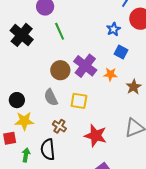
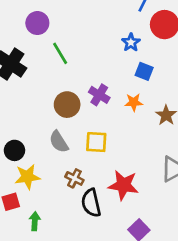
purple cross: (85, 66) -> (99, 95), size x0.7
black semicircle: (48, 149) -> (91, 203), moved

